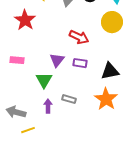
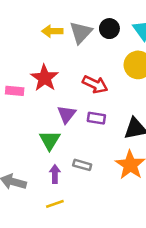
red star: (25, 20) -> (44, 78), moved
pink rectangle: (17, 60) -> (15, 91), moved
yellow line: (28, 130) -> (55, 204), moved

